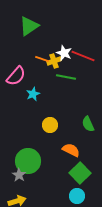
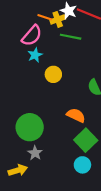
pink semicircle: (16, 76) -> (32, 36), moved
yellow circle: (50, 125) -> (53, 74), moved
gray star: (19, 175) -> (35, 153), moved

